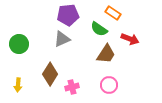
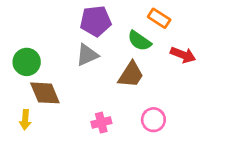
brown trapezoid: (106, 54) -> (131, 75), moved
brown diamond: (50, 74) -> (45, 93), moved, turned -55

